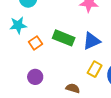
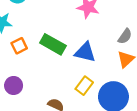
blue triangle: (92, 41) -> (85, 52), turned 30

